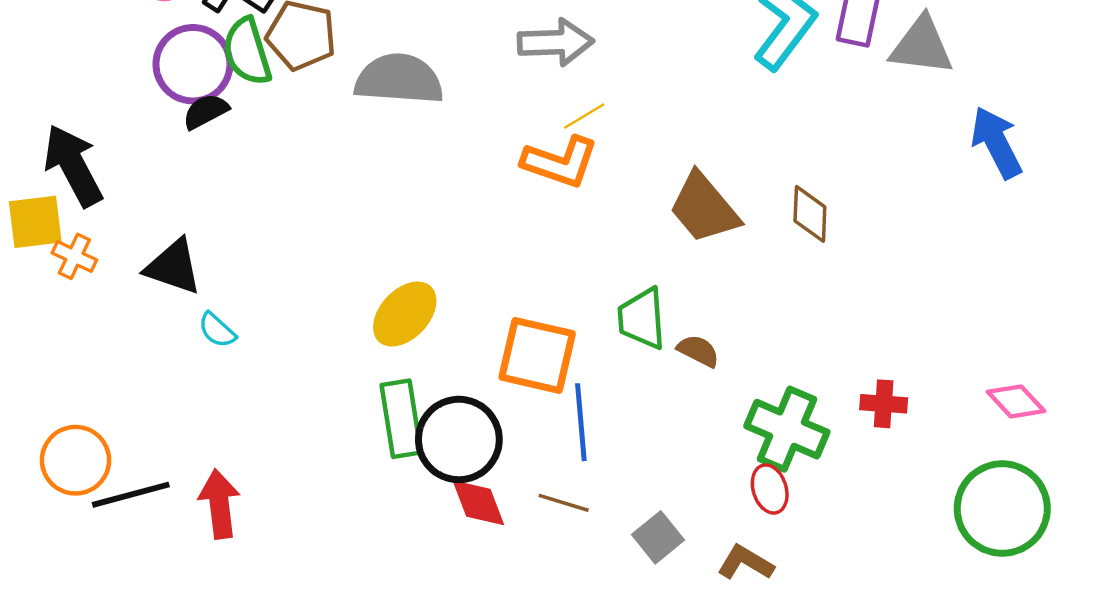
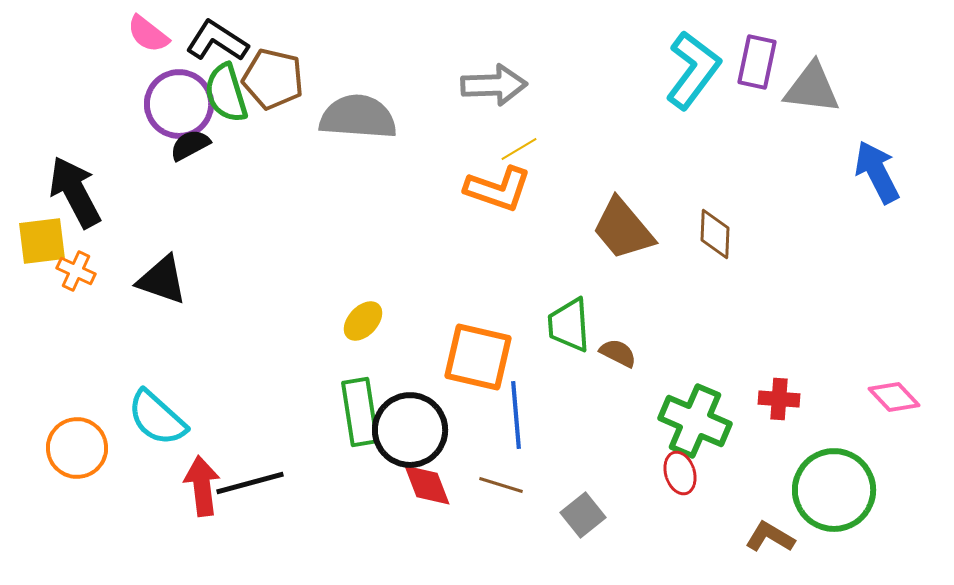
yellow ellipse: (405, 314) -> (363, 321), size x0.7
cyan semicircle: (217, 330) -> (157, 418), moved, size x1.8
black line: (131, 495) -> (250, 483), moved
green circle: (1002, 509) -> (834, 490), moved
brown L-shape: (745, 563) -> (770, 537), moved

